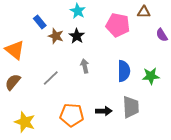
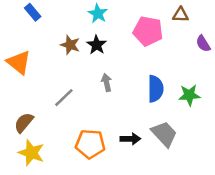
blue rectangle: (40, 22) -> (33, 12), moved
brown semicircle: (13, 82) -> (24, 123), moved
gray trapezoid: (131, 107) -> (164, 134), turned -40

